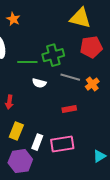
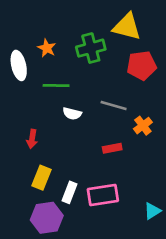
orange star: (13, 19) -> (47, 48), moved
green cross: (53, 55) -> (91, 48), moved
orange cross: (92, 84) -> (143, 126), moved

